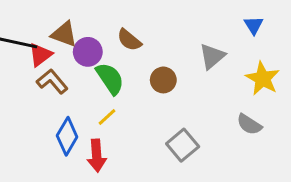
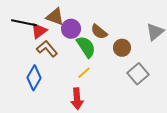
brown semicircle: (129, 40) -> (99, 32), moved
blue diamond: (67, 136) -> (34, 78), moved
gray square: (183, 145) -> (138, 74), moved

